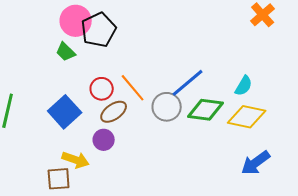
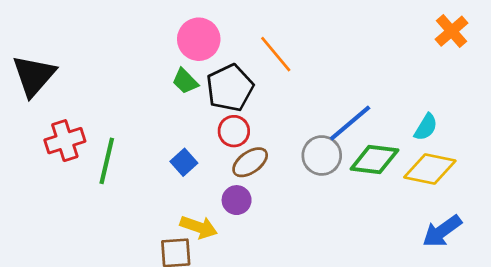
black pentagon: (99, 30) -> (230, 88), moved
orange line: (133, 88) -> (276, 54), moved
blue square: (65, 112) -> (184, 162), size x0.6

